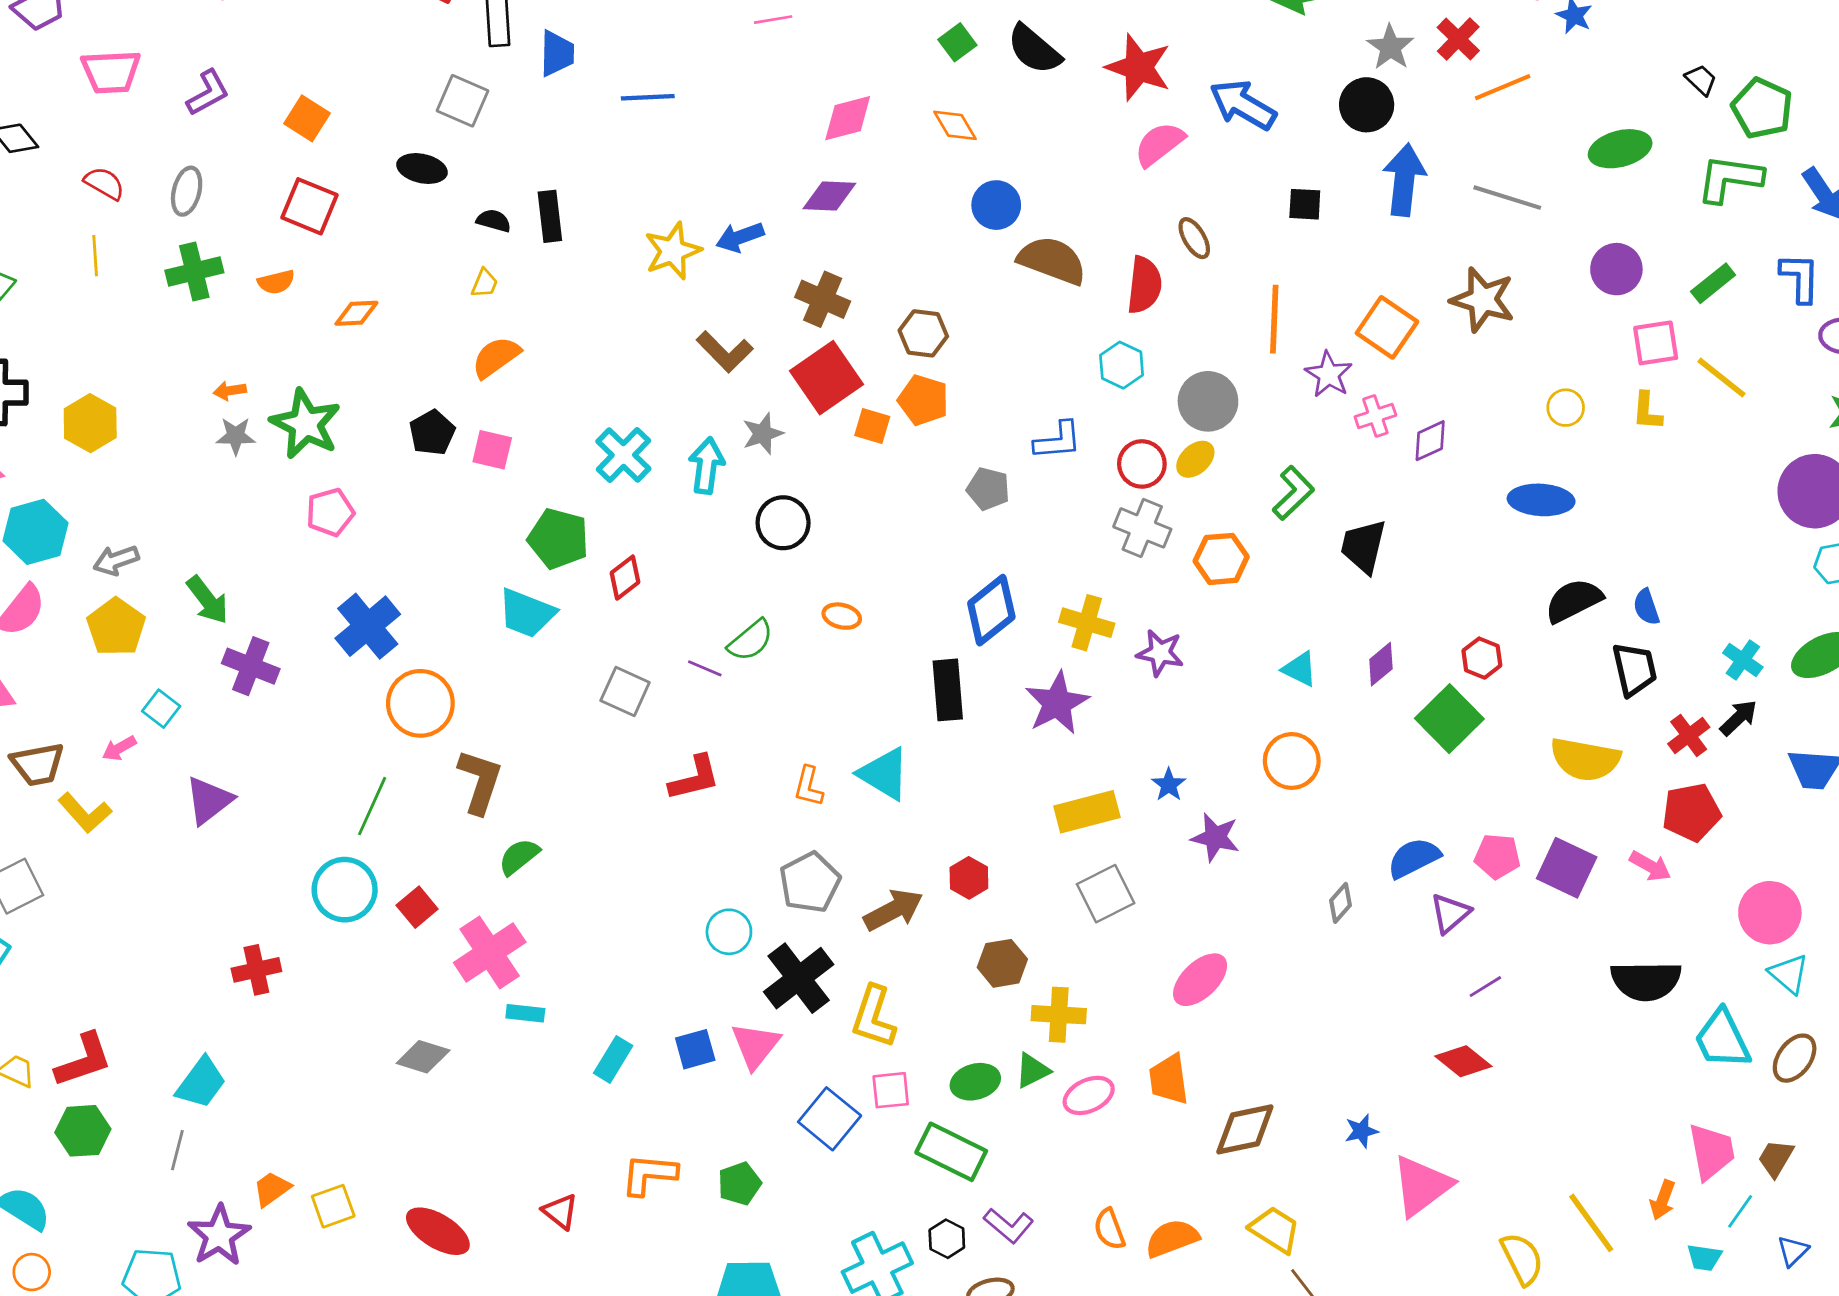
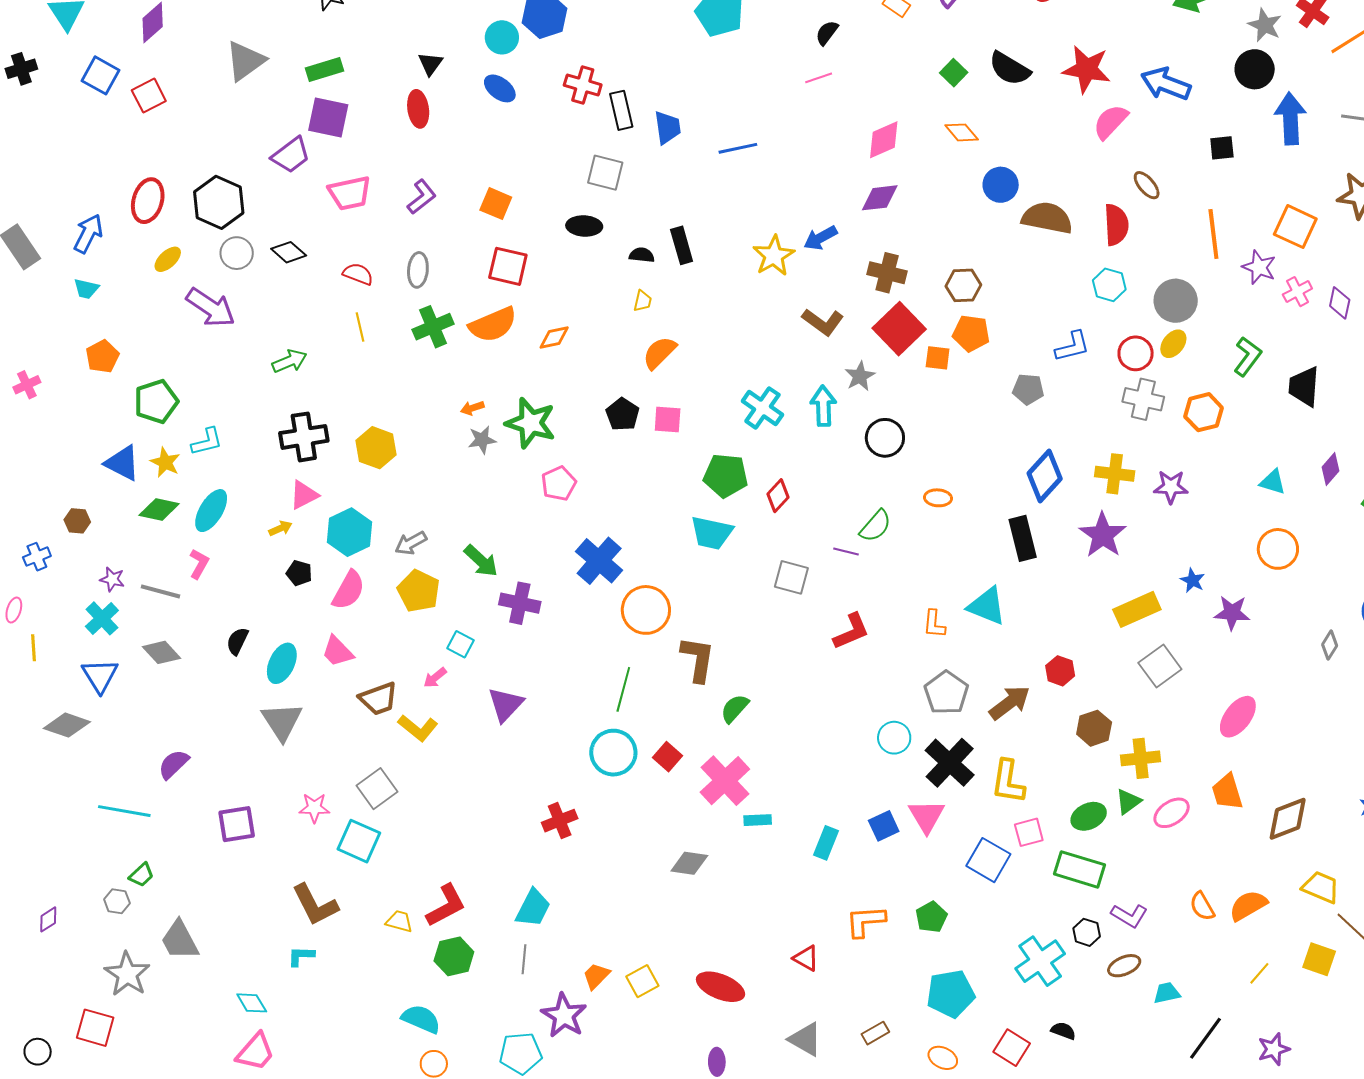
orange semicircle: (276, 282) -> (493, 325), size x1.8
purple diamond: (1430, 441) -> (1340, 303), turned -44

